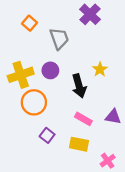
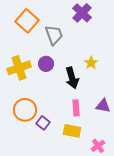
orange square: (29, 23) -> (27, 21), size x1.6
orange circle: (34, 102) -> (25, 110), moved
pink rectangle: (83, 119) -> (76, 108), turned 56

